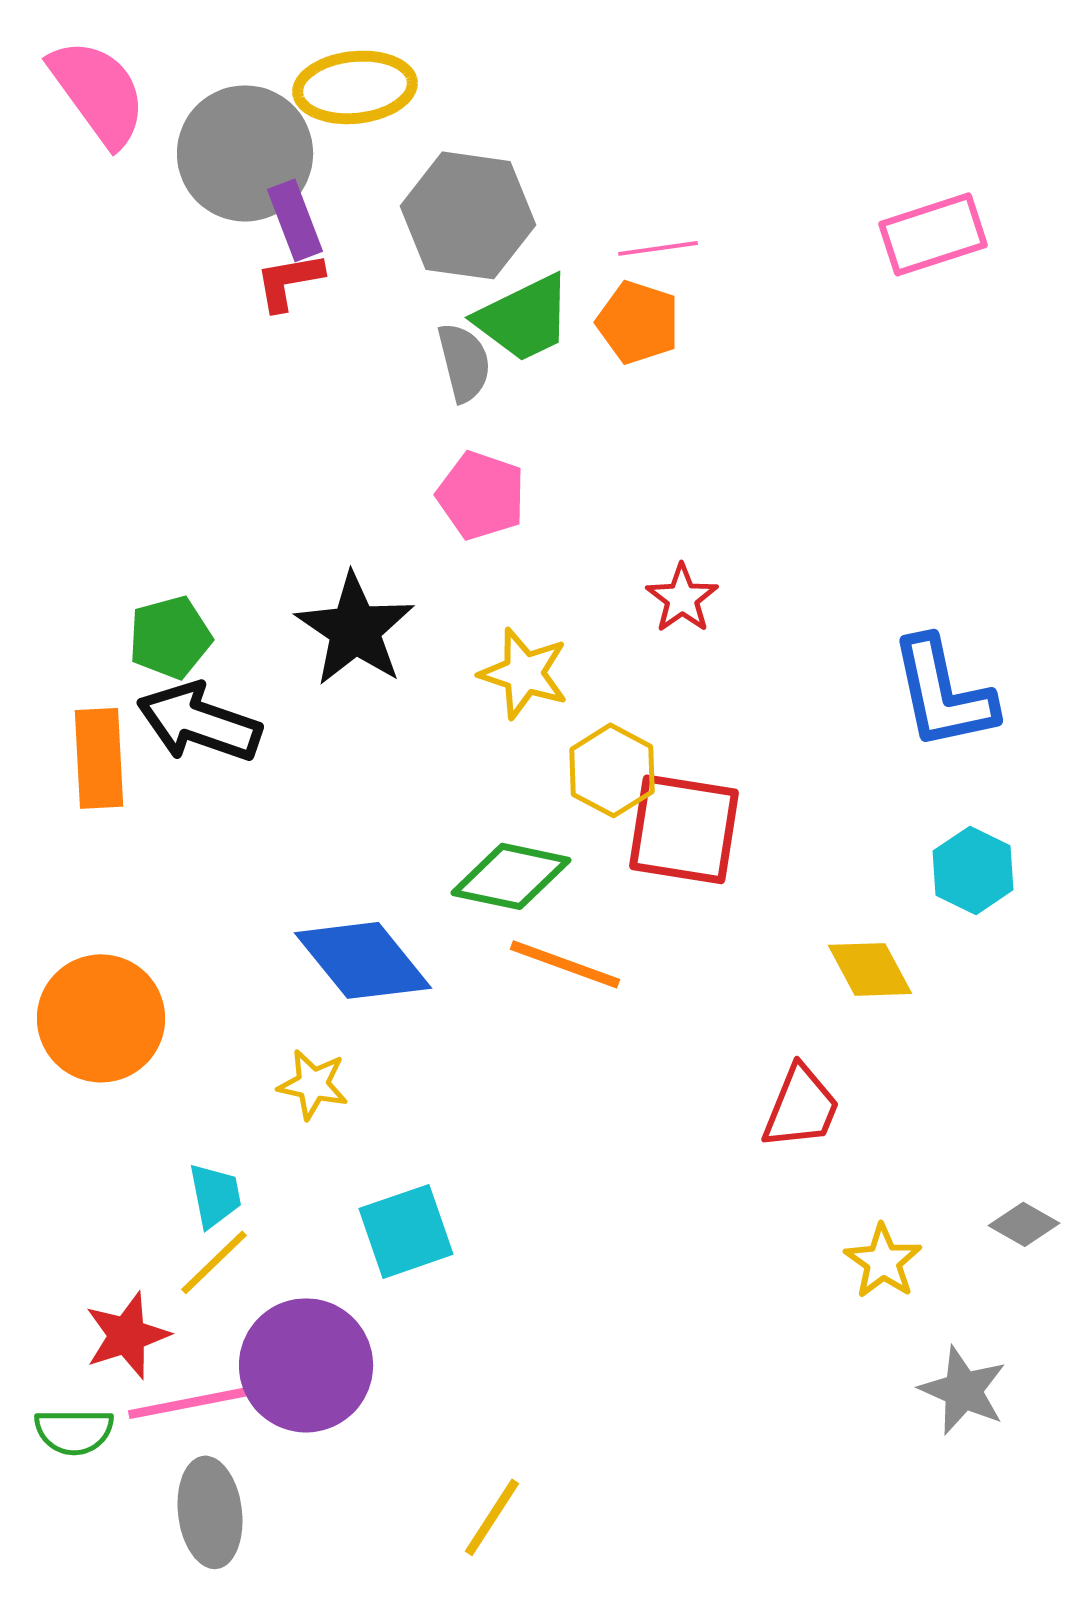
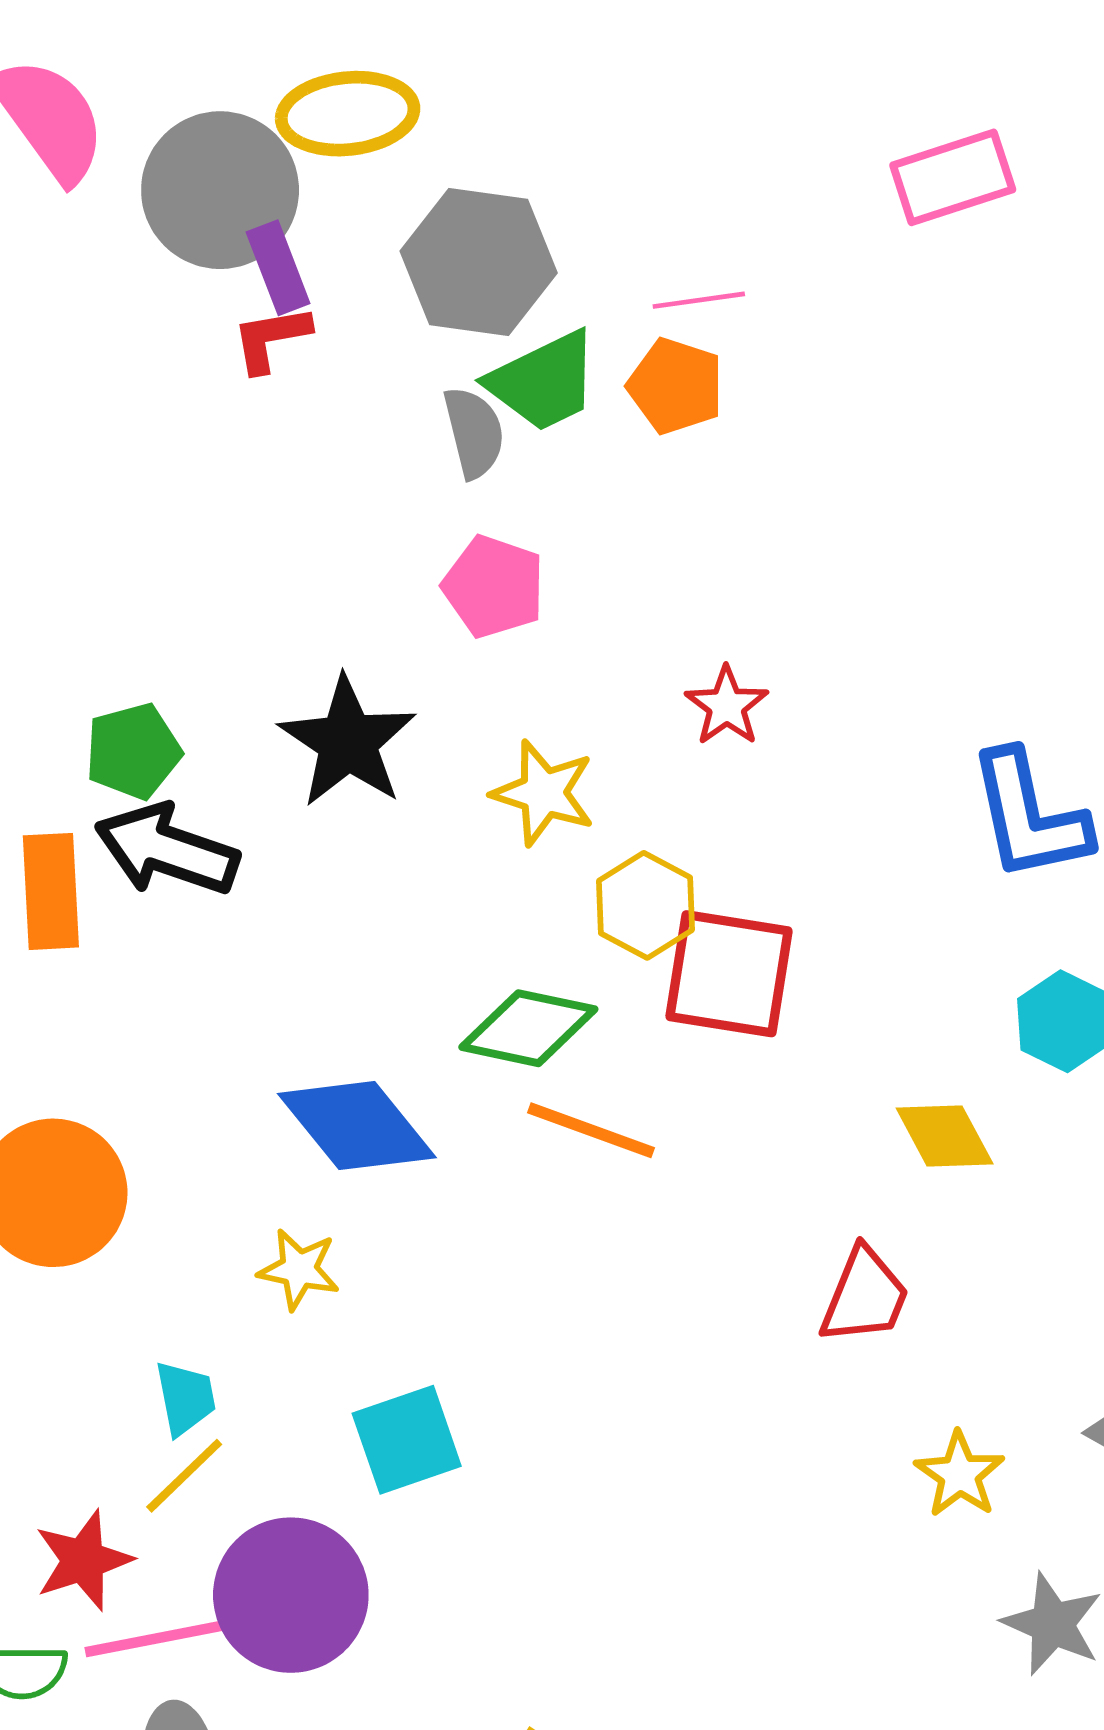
pink rectangle: (933, 234) -> (953, 177), moved

